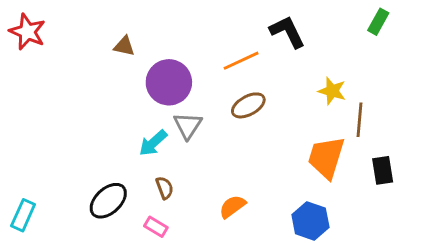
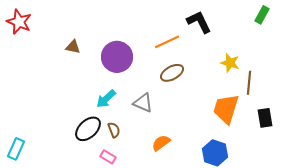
brown triangle: (124, 46) -> (73, 47), moved
gray triangle: (188, 126) -> (143, 103), moved, turned -40
black ellipse: (108, 201) -> (88, 129), moved

